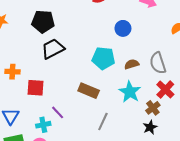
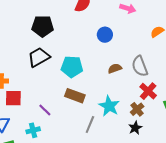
black pentagon: (43, 21) -> (43, 26), moved
cyan pentagon: (103, 58) -> (72, 67), moved
red square: (36, 88) -> (13, 98), moved
cyan star: (130, 92) -> (109, 106), moved
purple line: (58, 112) -> (45, 110), moved

